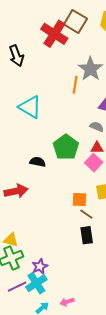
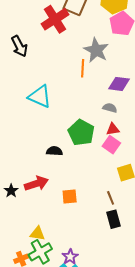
red cross: (54, 34) -> (55, 19), turned 32
orange square: (80, 199) -> (70, 196), moved
brown line: (86, 214) -> (111, 198), turned 40

